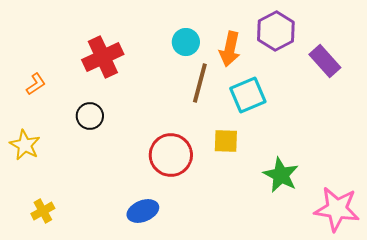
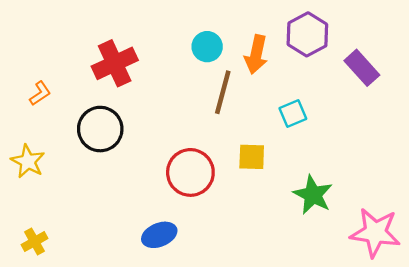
cyan square: (248, 95) -> (293, 113), moved, size x0.7
black circle: (90, 116) -> (100, 129), size x1.5
yellow cross: (43, 211) -> (35, 242), moved

